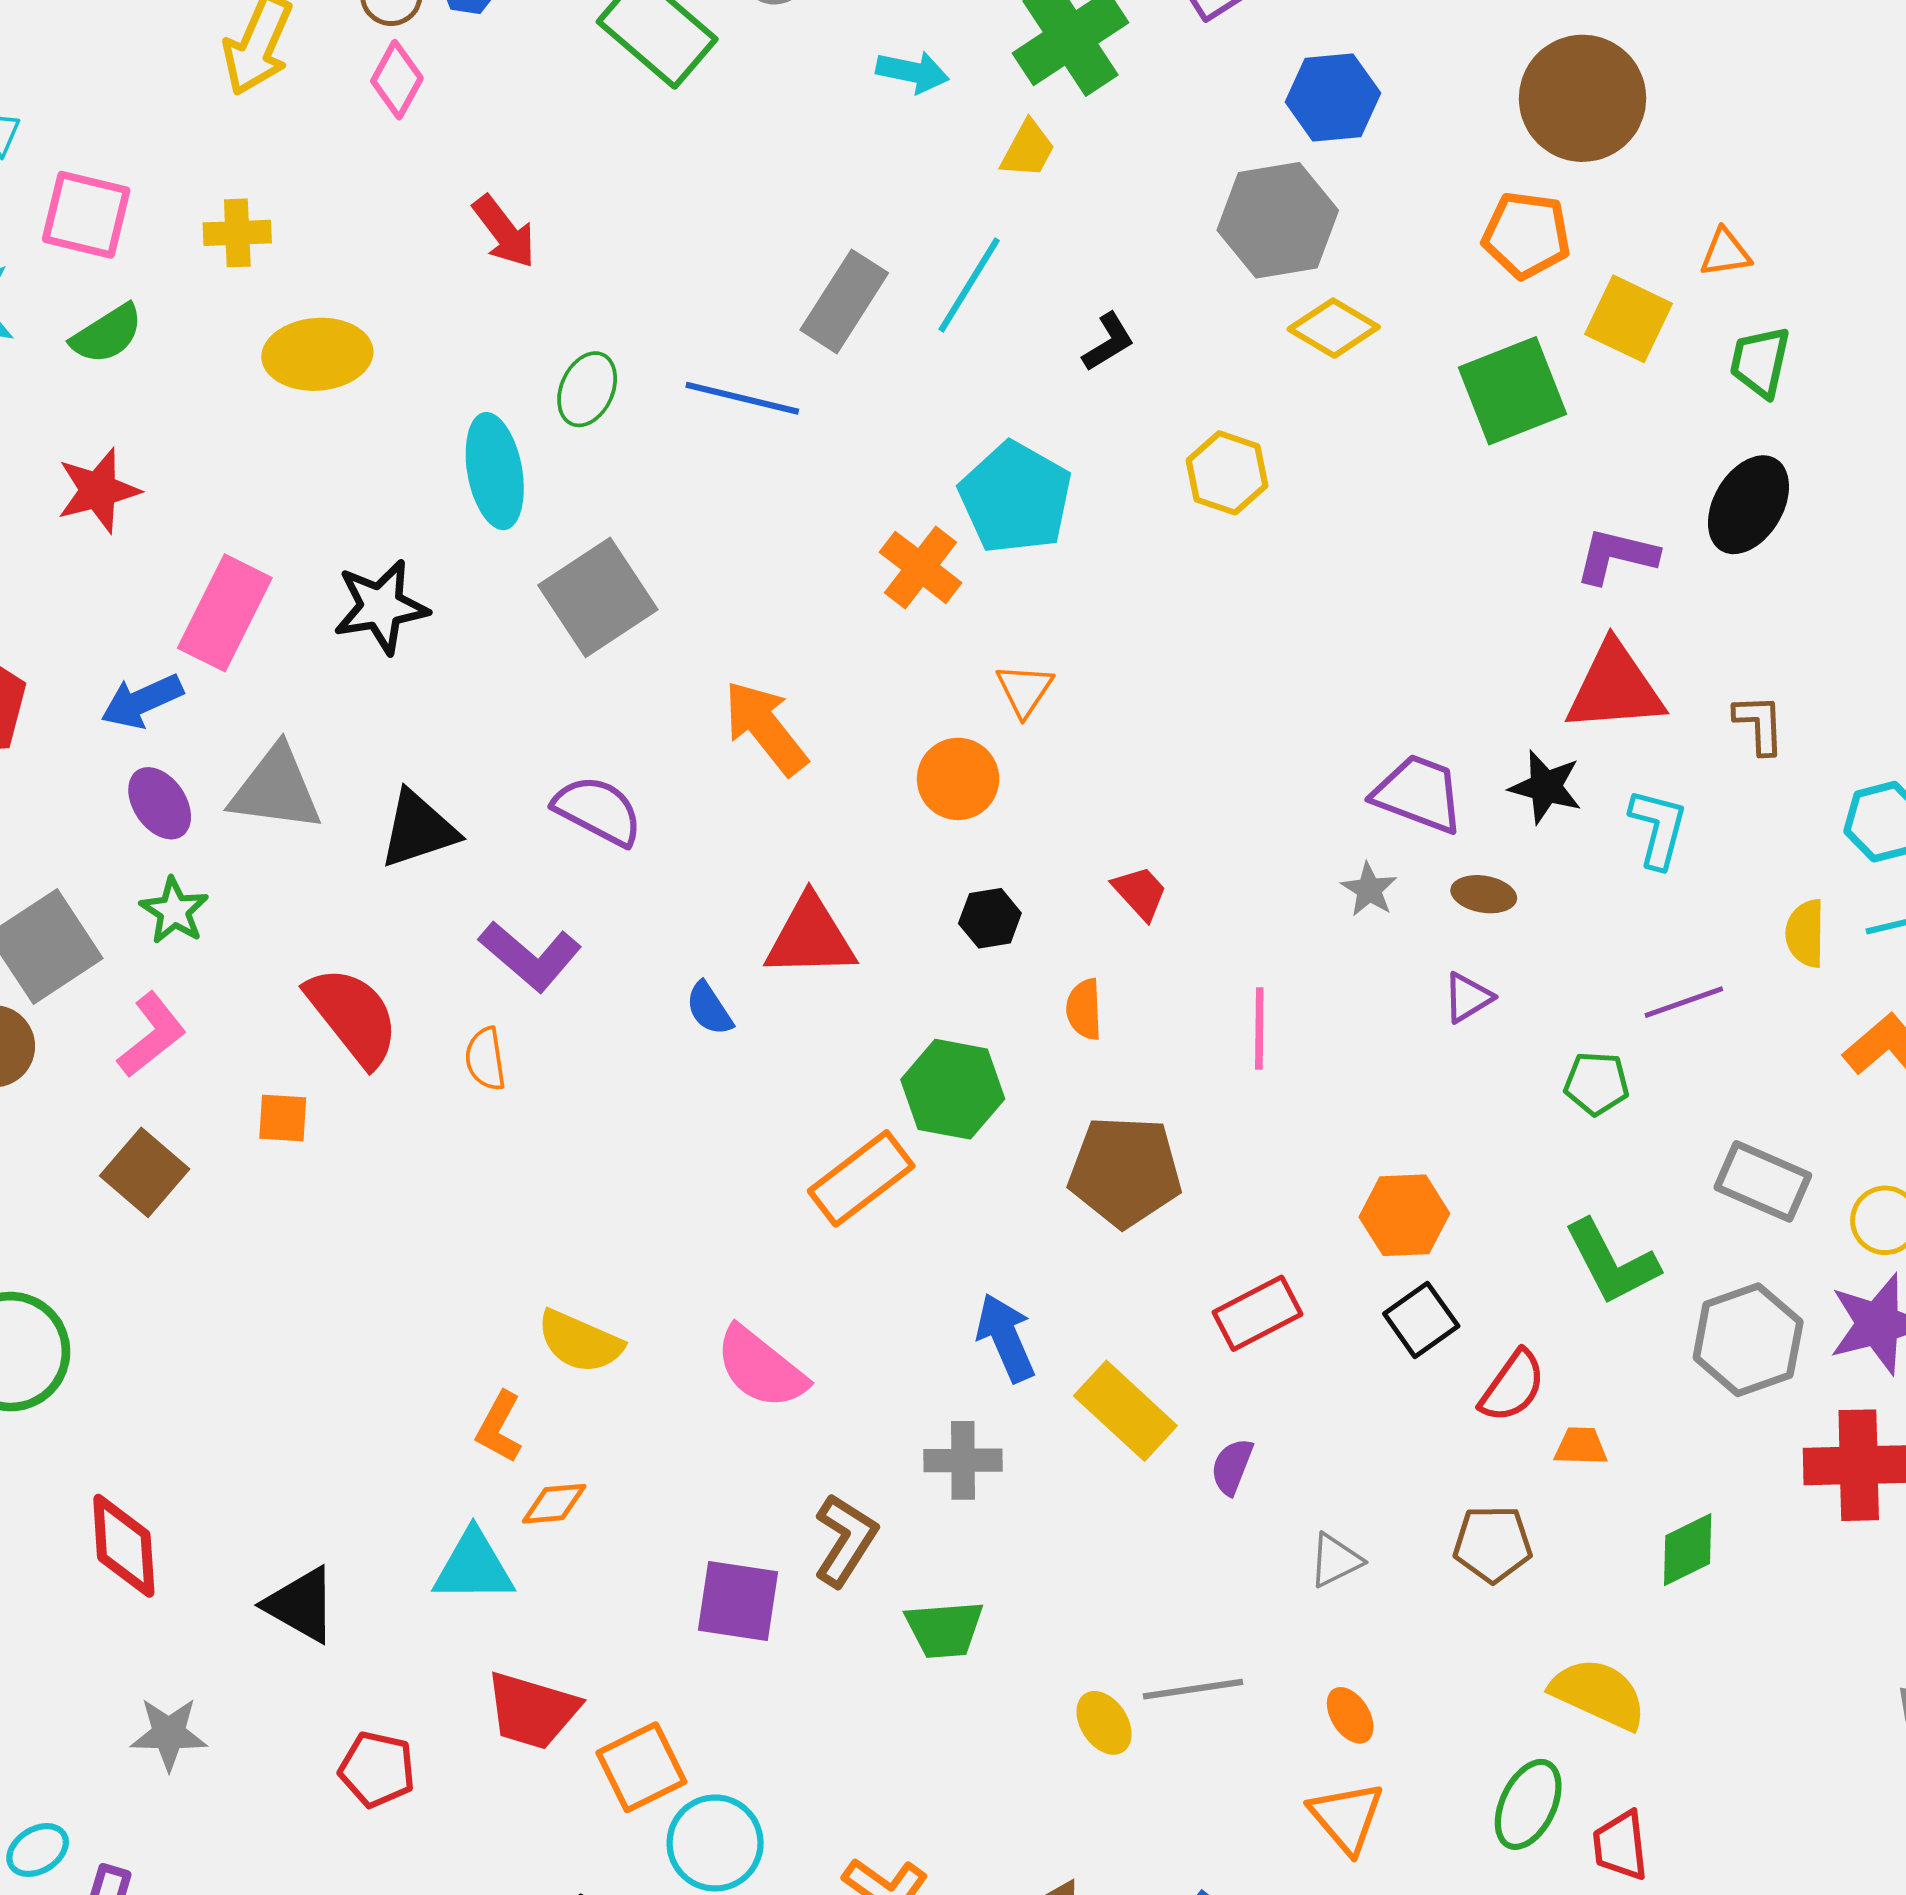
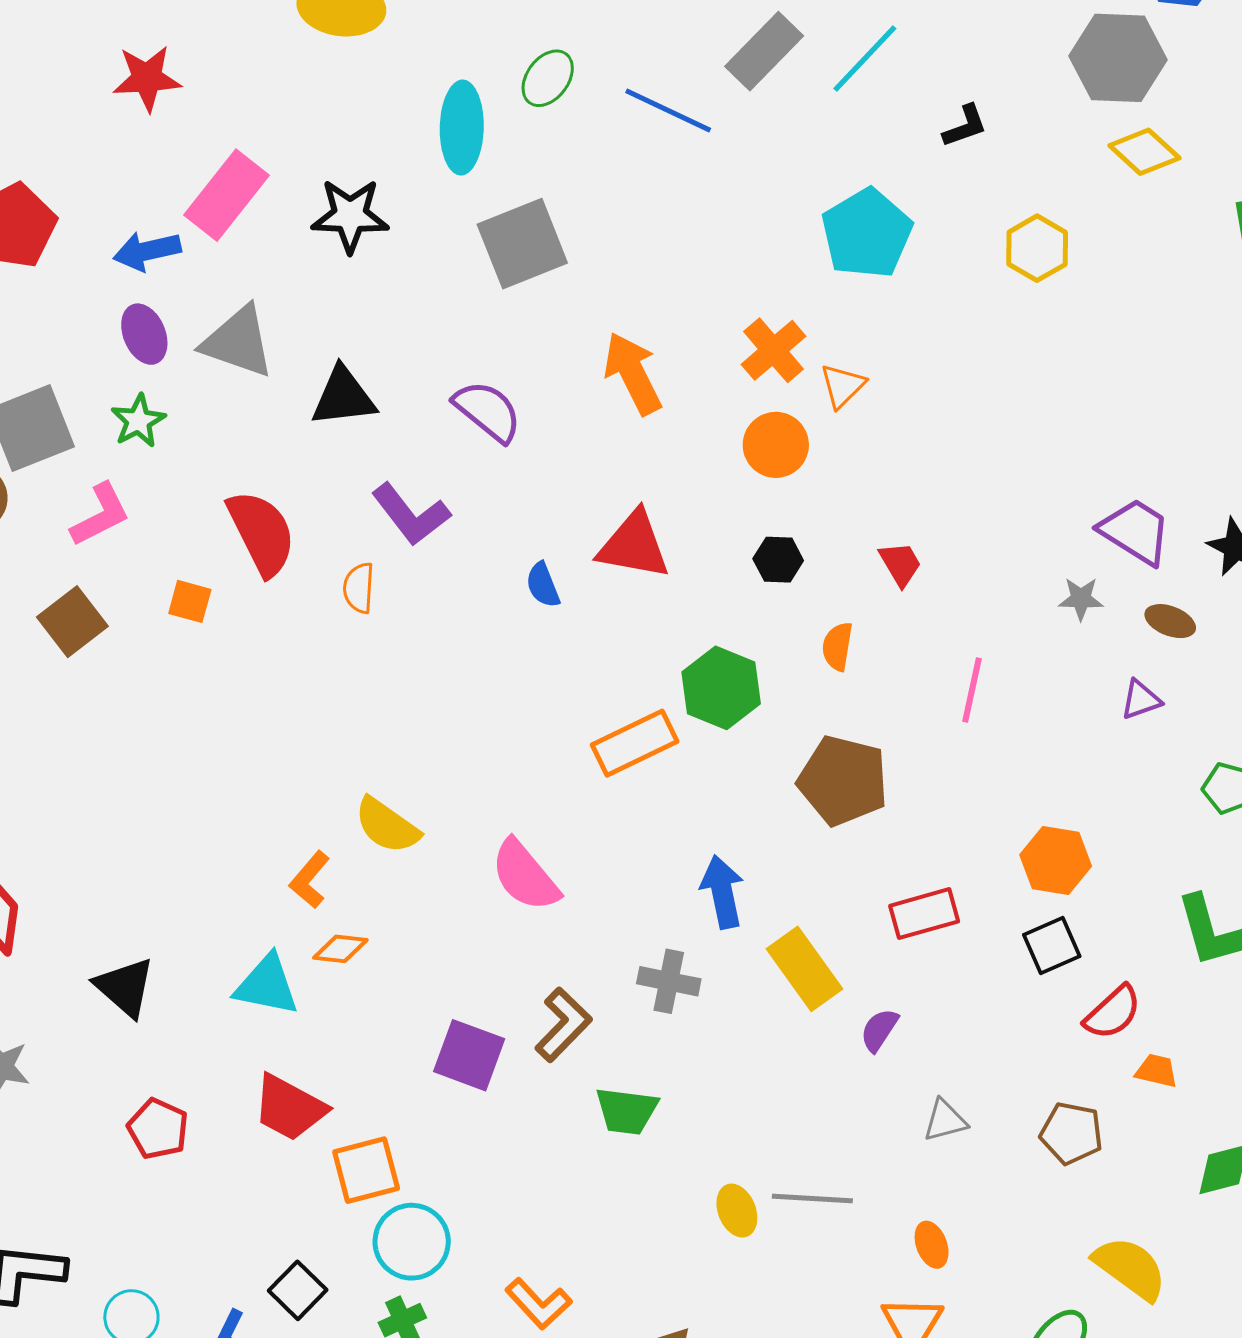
orange cross: (921, 567) -> (774, 350), moved
gray star: (1369, 890) -> (1081, 599), turned 30

